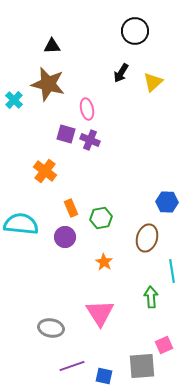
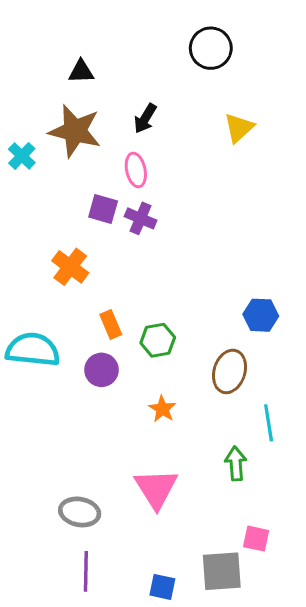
black arrow: (121, 73) -> (145, 118), moved
pink square: (164, 345) -> (256, 539), turned 36
purple line: (72, 366) -> (86, 571), moved, turned -70

